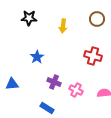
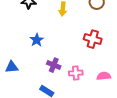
pink cross: (76, 90) -> (76, 73), turned -32

